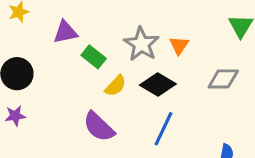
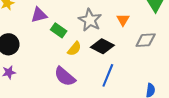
orange triangle: (179, 45) -> (123, 20), moved

